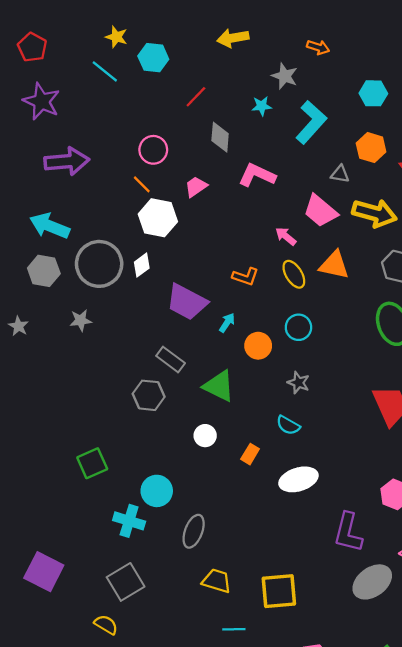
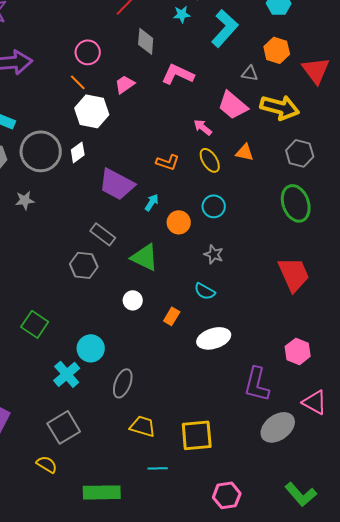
orange triangle: (334, 265) -> (245, 152), size x0.7
green square: (92, 463) -> (35, 324), turned -32
cyan cross: (129, 521) -> (67, 374), turned 32

